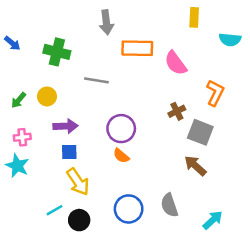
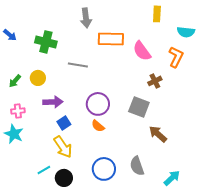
orange L-shape: (215, 93) -> (176, 57), moved
brown cross: (177, 111) -> (155, 81), moved
gray square: (200, 132) -> (139, 107), moved
blue square: (69, 152) -> (64, 123), moved, turned -32

